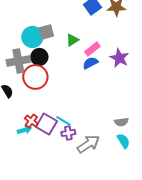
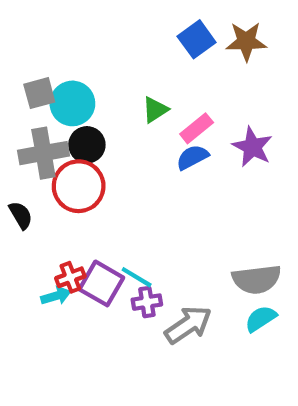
gray square: (46, 32) -> (39, 93), moved
red cross: (31, 121) -> (70, 277), turned 32
gray semicircle: (121, 122) -> (257, 279), size x1.6
cyan semicircle: (123, 141) -> (261, 319), turned -91

